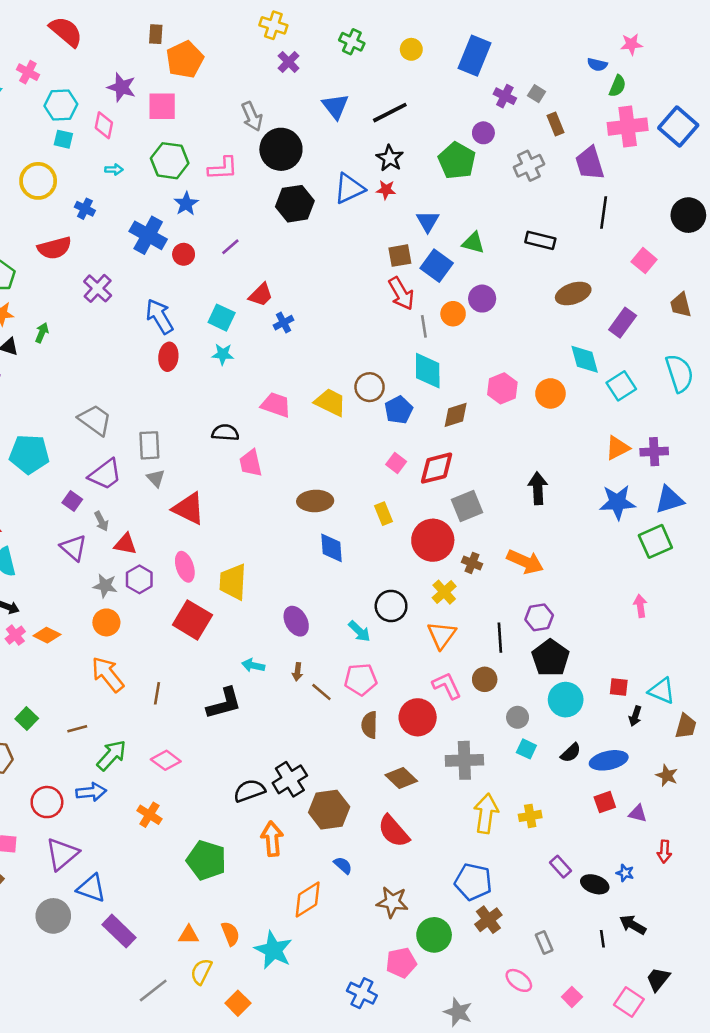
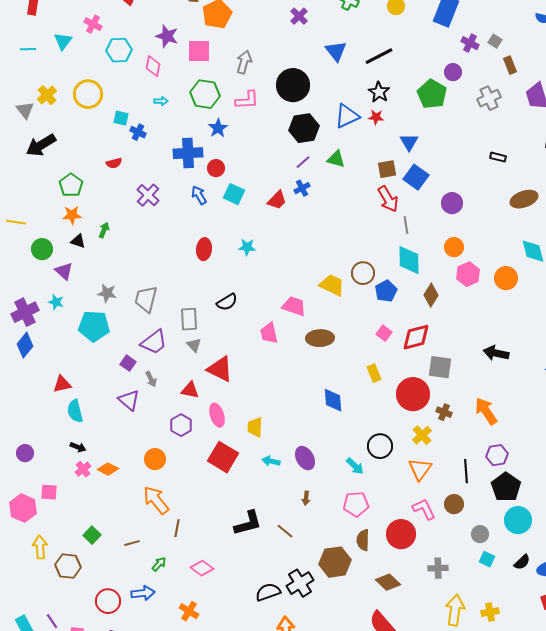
gray arrow: (252, 116) -> (244, 62), moved, turned -140
cyan square: (63, 139) -> (121, 118), moved
yellow circle: (38, 181) -> (88, 94), moved
blue cross: (148, 235) -> (188, 153), turned -32
black rectangle: (540, 240) -> (498, 157), size x0.7
green triangle: (473, 243) -> (336, 159), moved
purple line: (230, 247) -> (303, 162), moved
red semicircle: (55, 248) -> (114, 163), size x0.6
orange circle: (453, 314) -> (454, 247), moved
blue arrow: (160, 316) -> (199, 195), moved, size x0.7
cyan square: (222, 318) -> (234, 194), moved
blue cross: (284, 323) -> (302, 188), moved
pink trapezoid: (276, 405) -> (294, 306), moved
brown diamond: (456, 415) -> (431, 295), turned -40
gray trapezoid: (95, 420) -> (146, 299), turned -112
black semicircle: (225, 433) -> (227, 302), moved, turned 145
black arrow: (538, 488) -> (496, 353), turned -75
brown ellipse: (315, 501) -> (320, 338), moved
gray square: (467, 506) -> (440, 367), turned 30
red triangle: (125, 544) -> (190, 390), moved
orange arrow: (525, 562) -> (486, 411), turned -148
yellow trapezoid: (233, 582) -> (255, 427), size x0.7
gray star: (105, 586) -> (107, 293), moved
cyan arrow: (253, 665) -> (271, 461), moved
brown line: (321, 692) -> (285, 531), moved
brown line: (157, 693) -> (177, 528), moved
green arrow: (111, 755) -> (159, 564), size x0.6
gray cross: (464, 760) -> (438, 568), size x0.7
brown hexagon: (329, 810) -> (335, 562), moved

